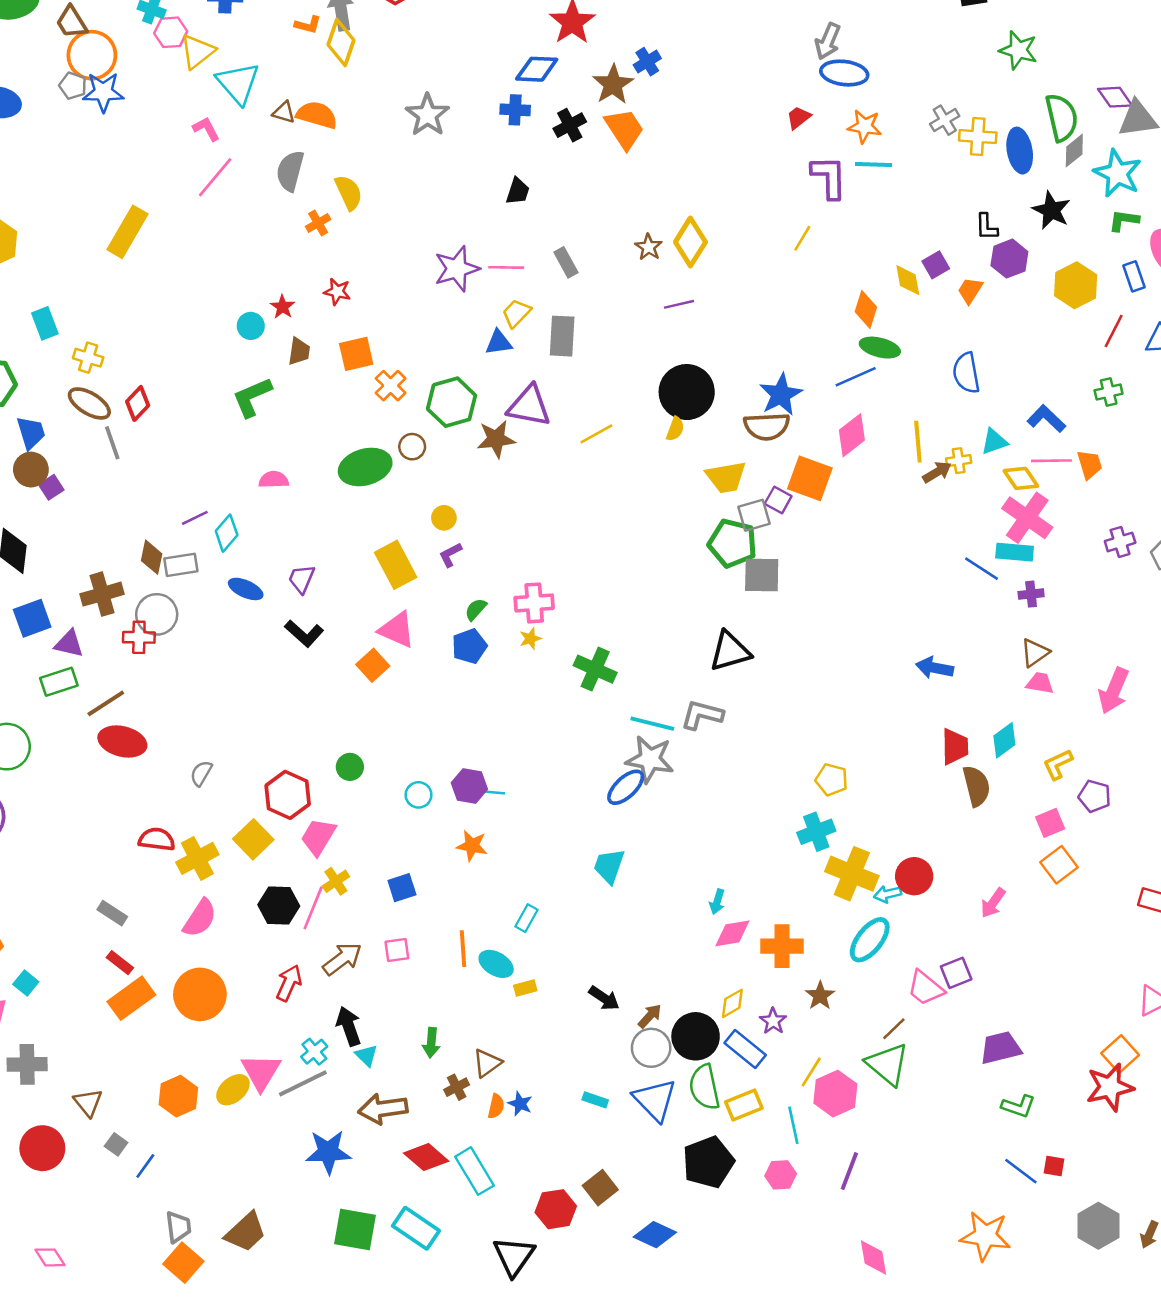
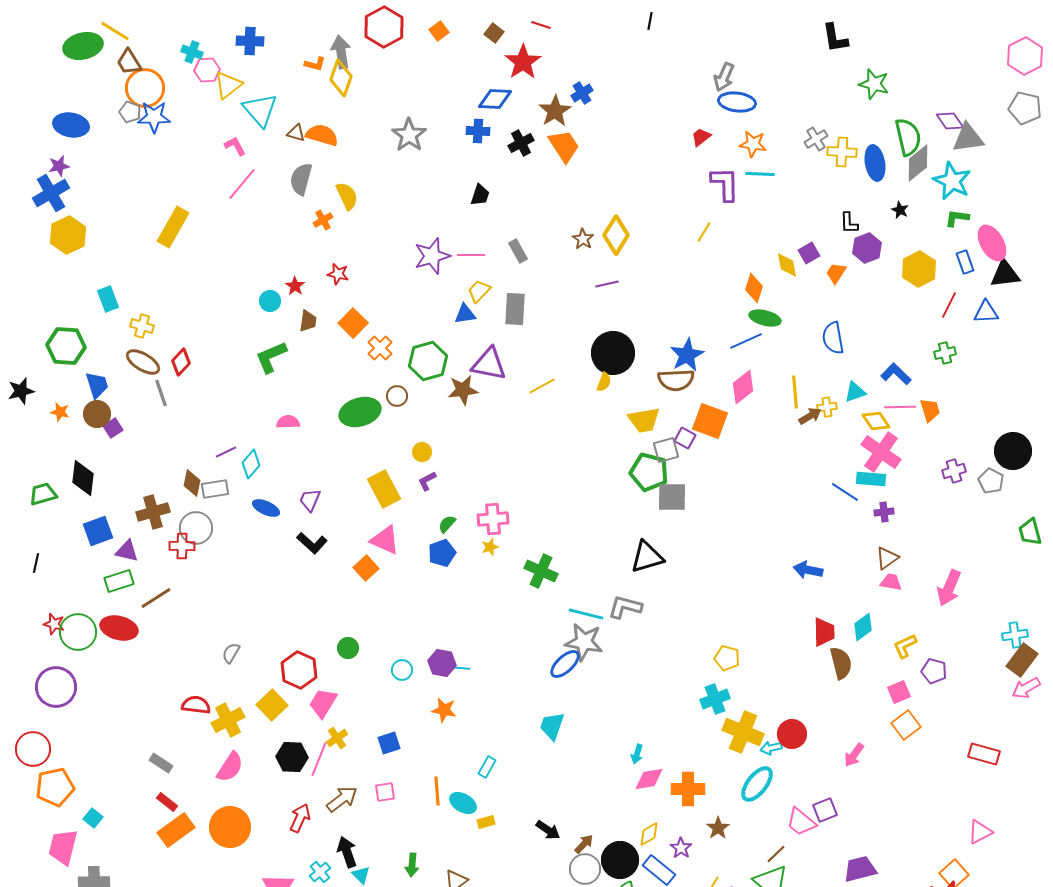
gray diamond: (1074, 151) -> (918, 163), size x1.4
black star: (1051, 210) -> (900, 210), size x0.6
orange square: (356, 354) -> (353, 323), turned -32
red ellipse: (122, 742) -> (119, 628), moved

